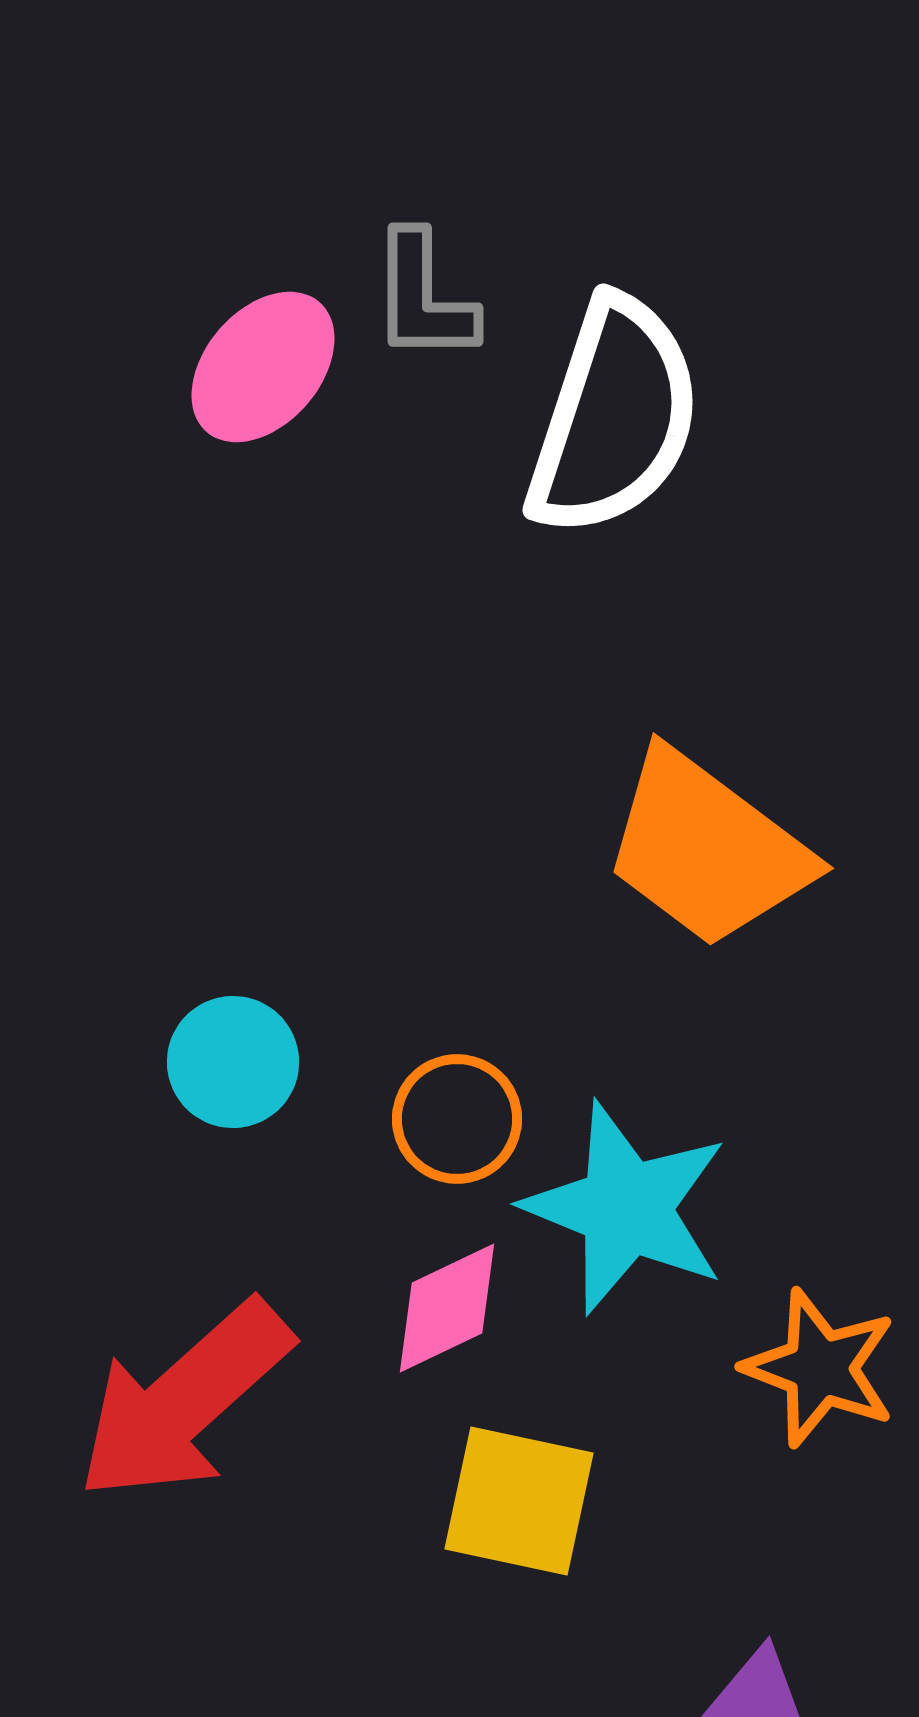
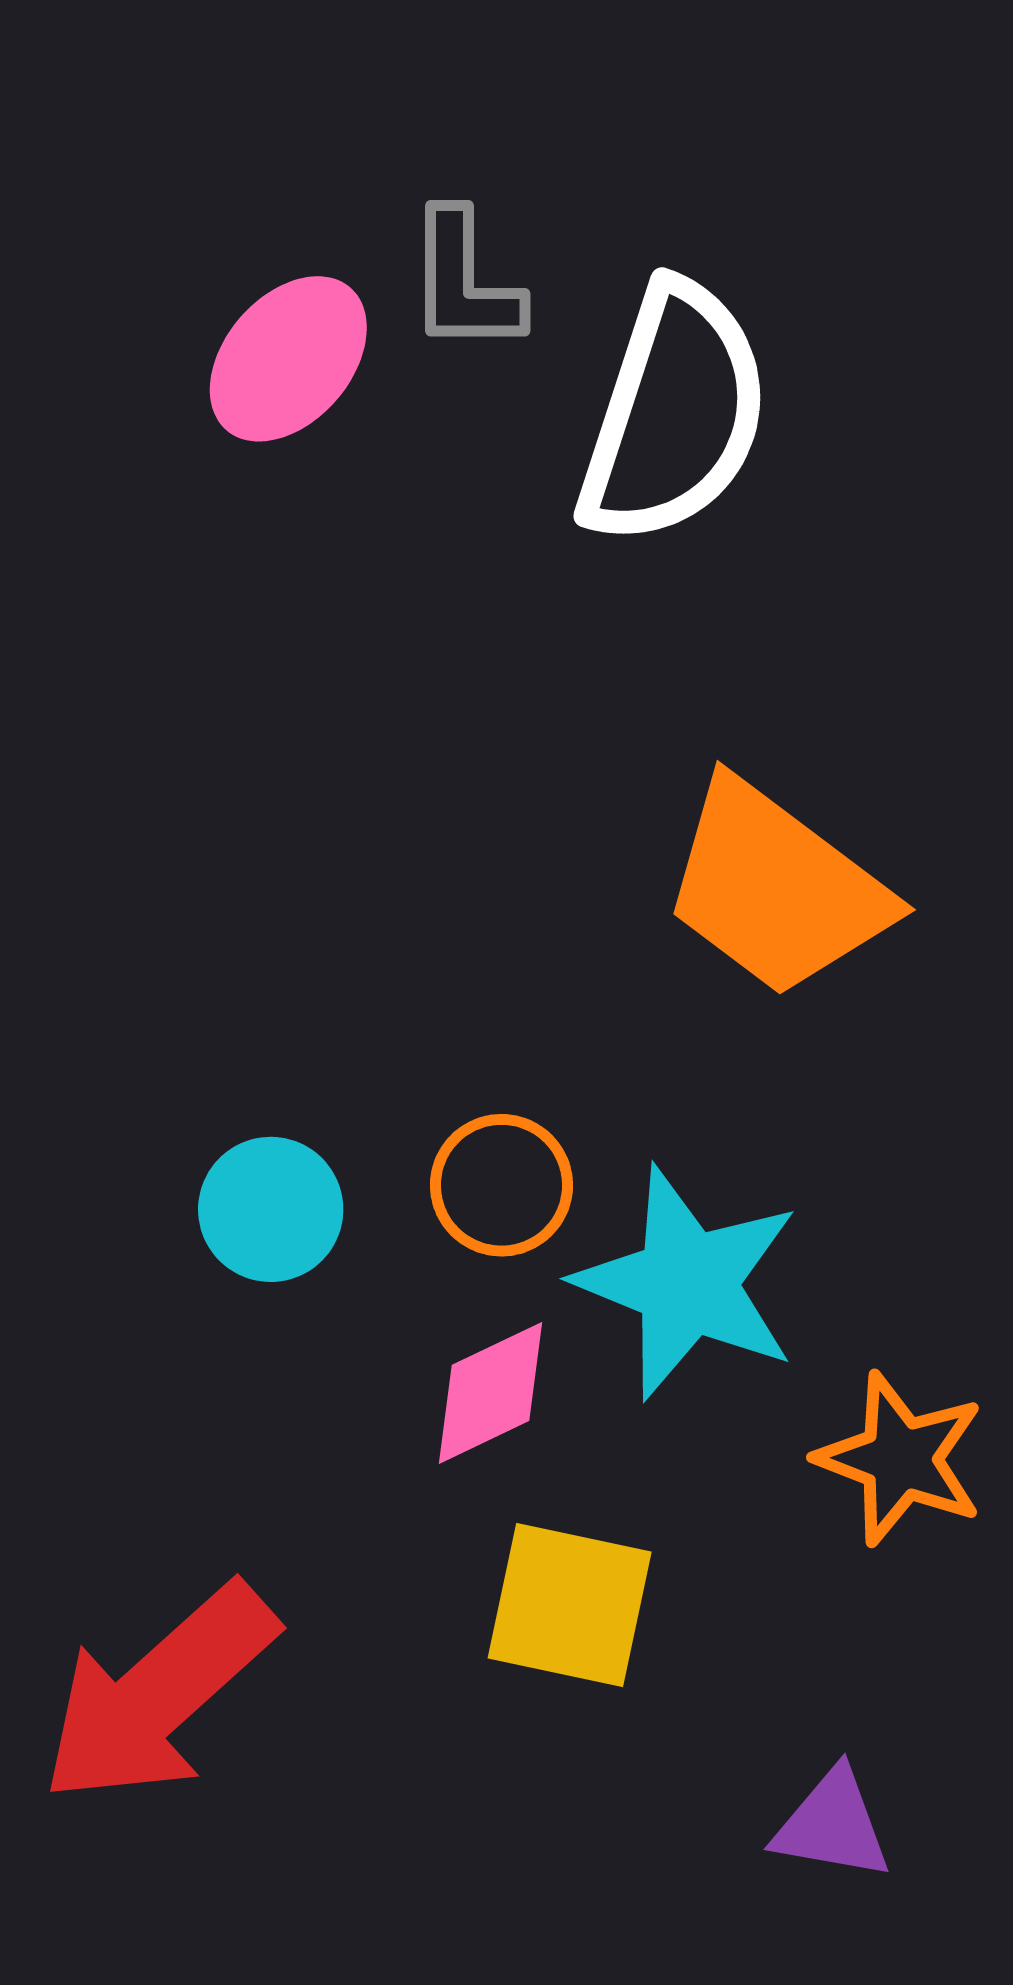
cyan circle: (233, 1062) -> (271, 1209), moved
red arrow: (184, 1401) -> (159, 1694), moved

